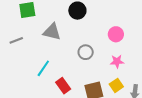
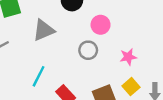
gray triangle: (52, 32) -> (44, 30), turned -30
pink circle: (116, 34) -> (101, 25), moved

